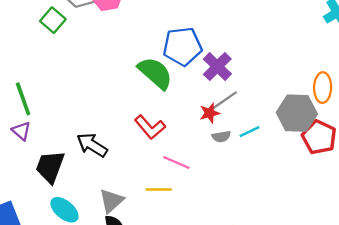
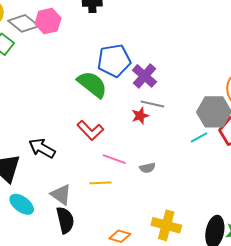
gray line: (225, 100) -> (152, 104), turned 50
cyan line: (250, 132) -> (199, 137), moved
gray semicircle: (221, 136) -> (147, 168), moved
gray triangle: (111, 201) -> (61, 195), turned -40

